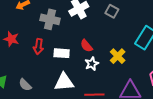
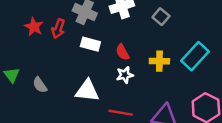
red arrow: (38, 47) -> (58, 29), moved
white rectangle: (62, 53) -> (90, 44), moved
yellow cross: (118, 56) -> (159, 61), moved, turned 35

